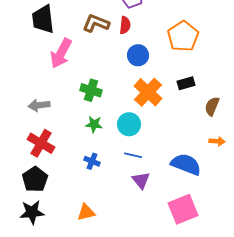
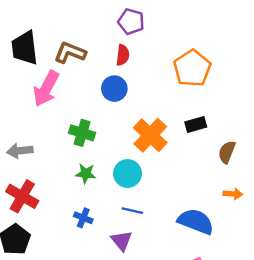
brown L-shape: (96, 23) -> (70, 53), moved
blue circle: (138, 55) -> (114, 89), moved
purple triangle: (141, 180) -> (122, 241), moved

